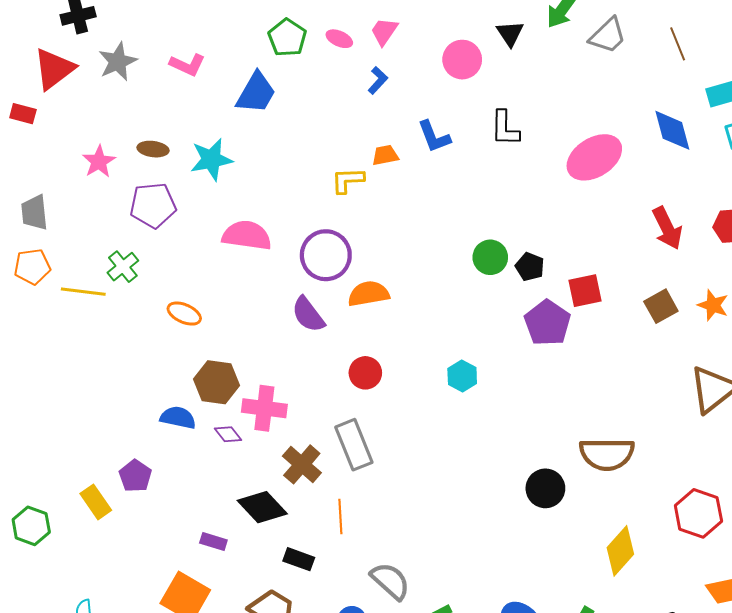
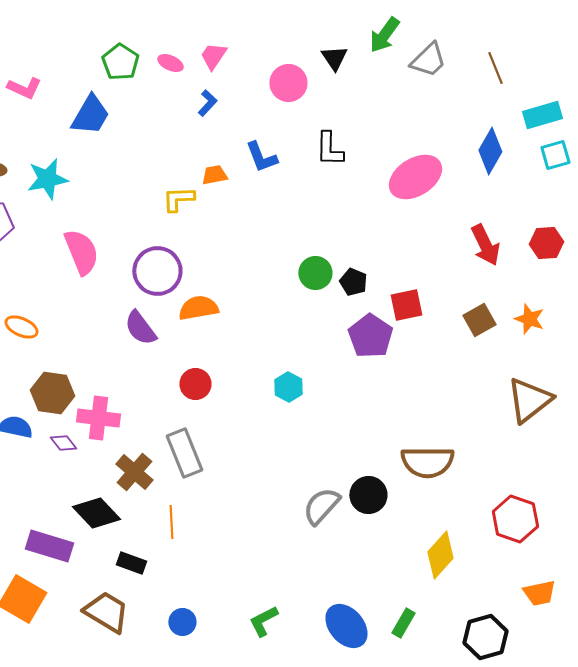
blue diamond: (672, 130) -> (490, 151), turned 45
pink semicircle: (247, 235) -> (81, 252), turned 60
purple rectangle: (213, 541) -> (49, 546), size x1.8
gray semicircle: (390, 581) -> (321, 506), moved, turned -90

